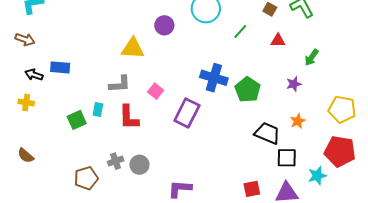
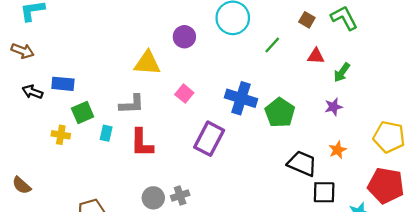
green arrow: (312, 57) -> (342, 72), moved
pink square: (156, 91) -> (184, 94), moved
yellow cross: (26, 103) -> (61, 135), moved
green square: (77, 120) -> (83, 113), moved
gray cross: (116, 161) -> (180, 195), moved

